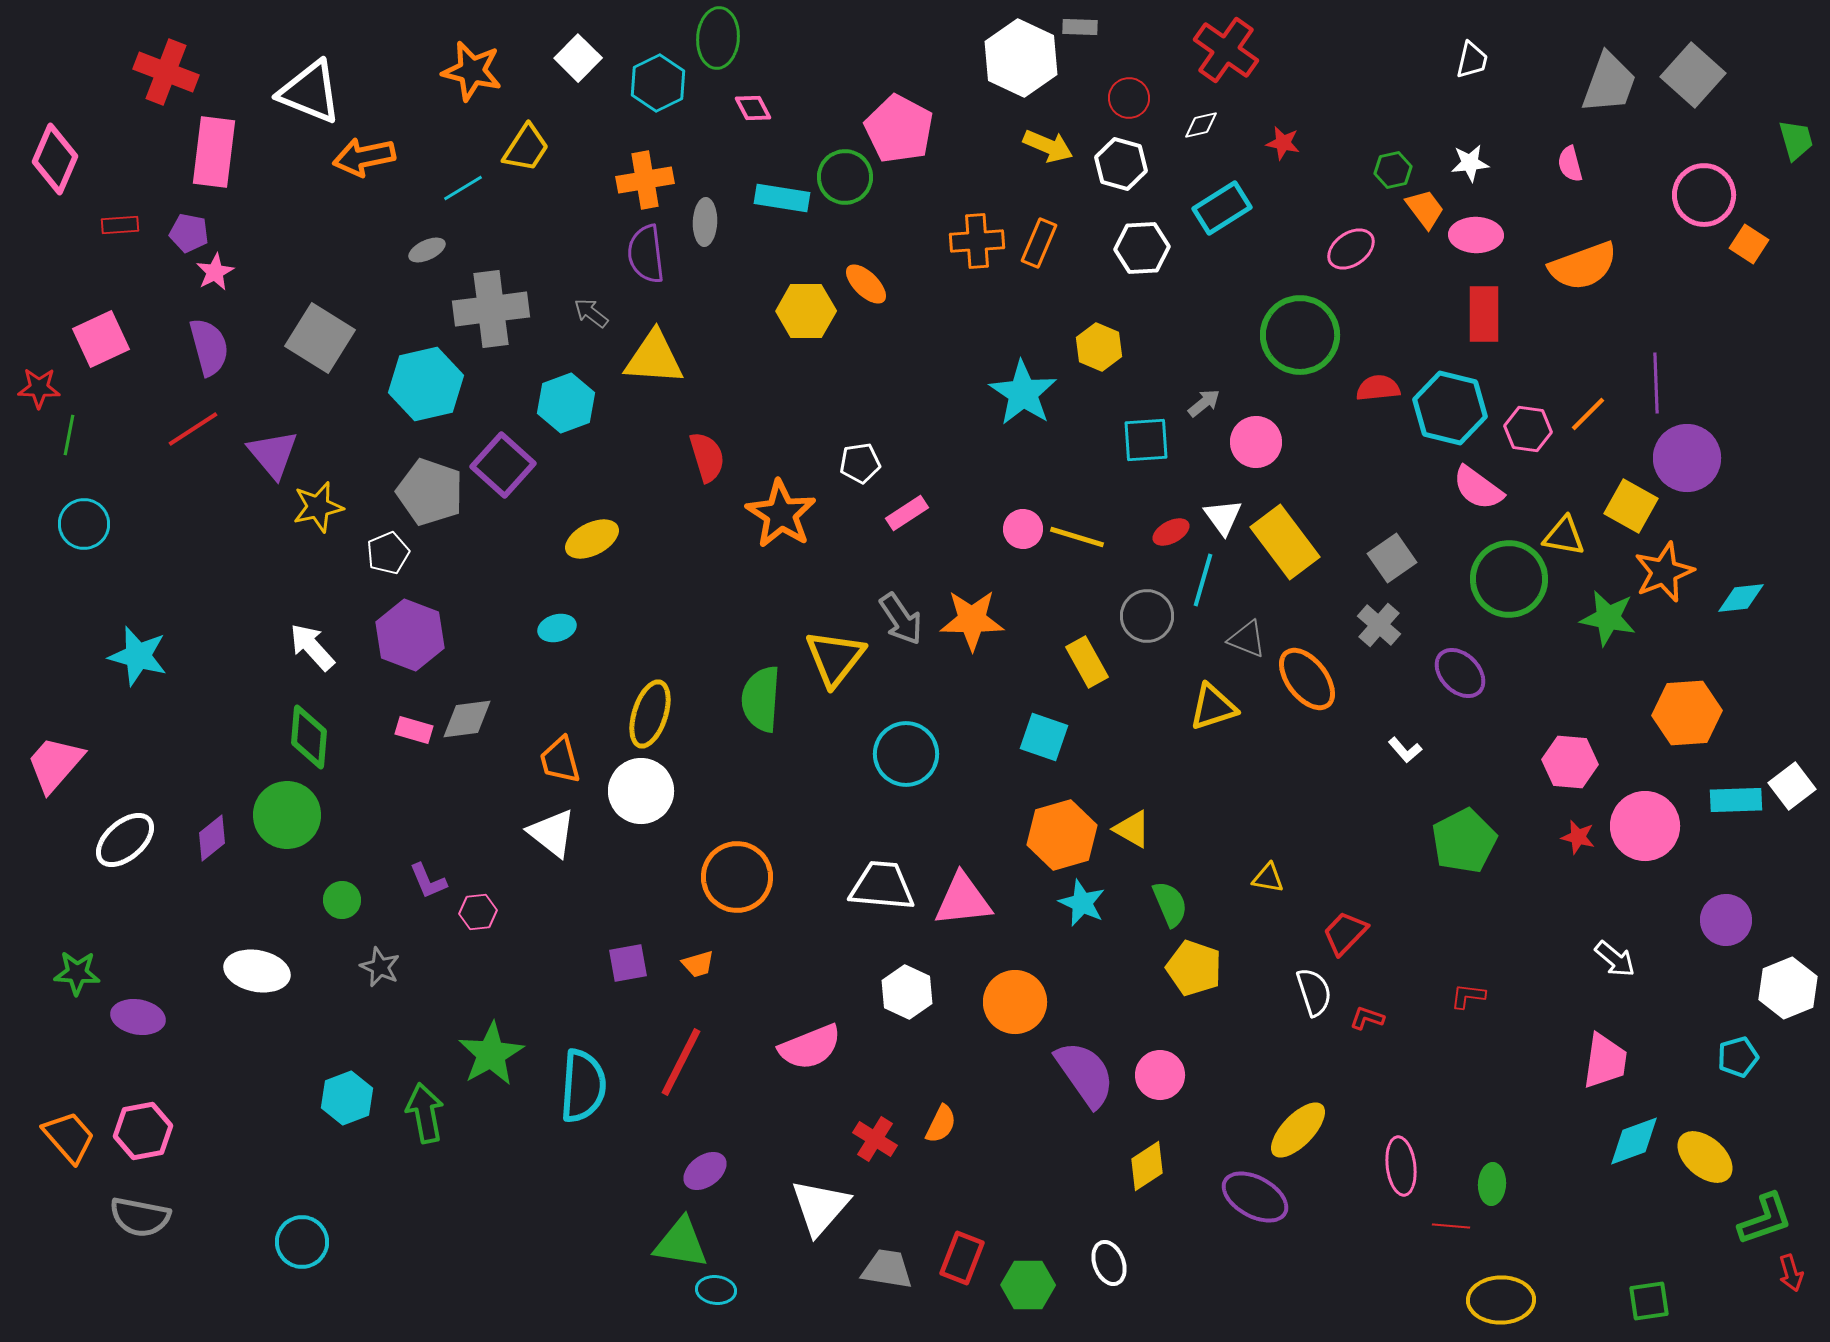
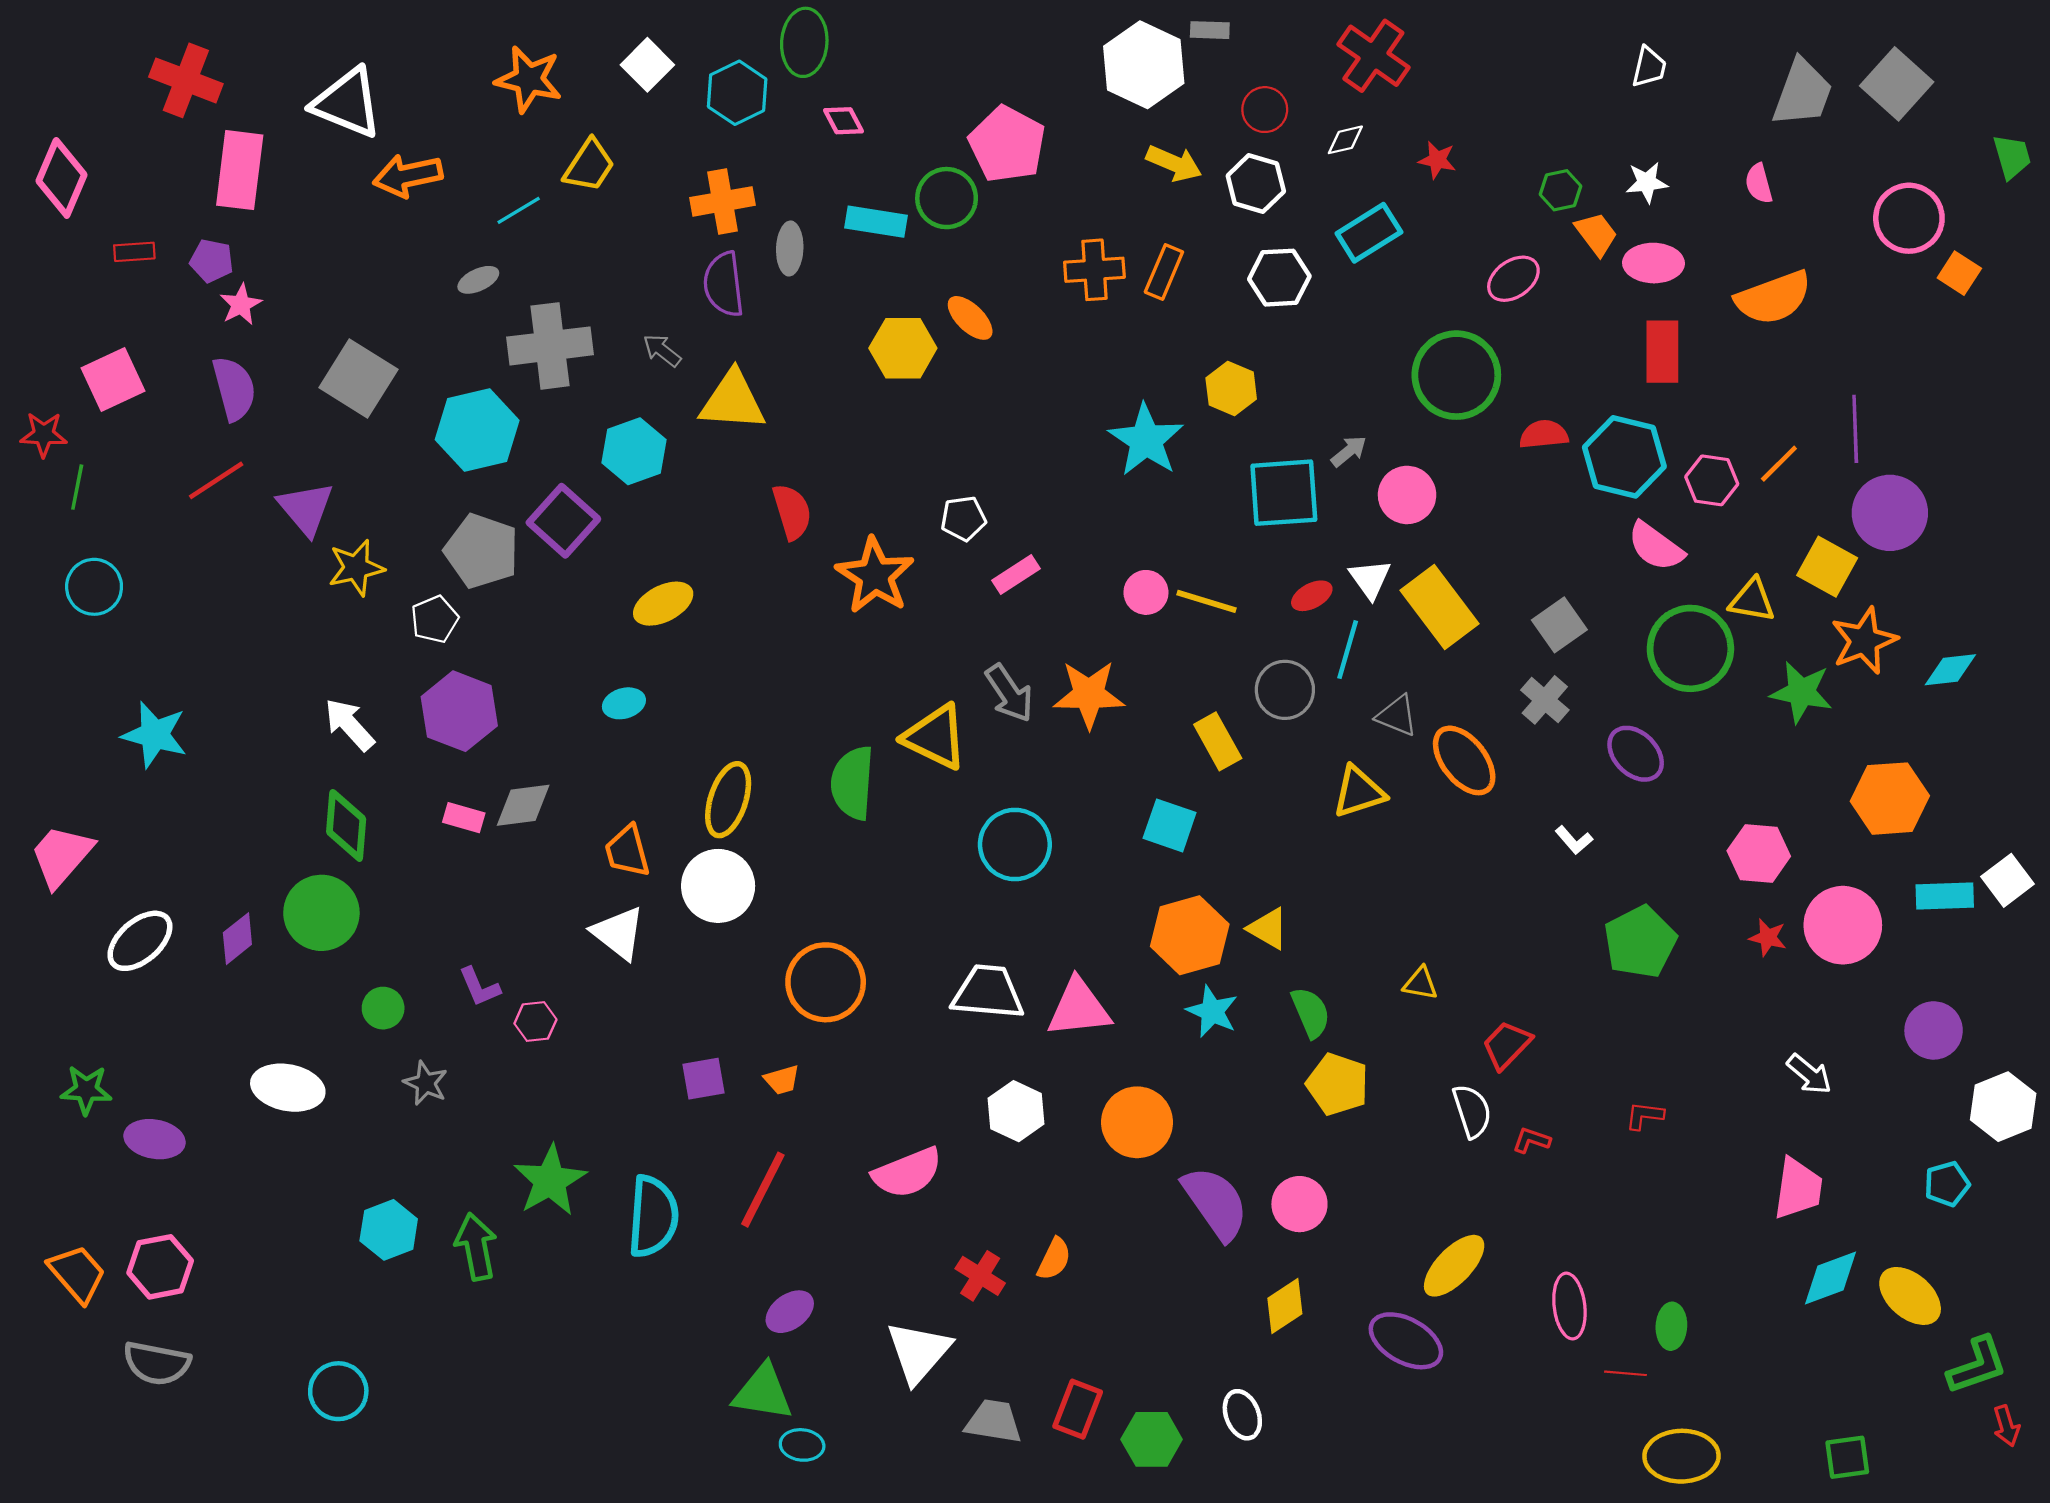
cyan square: (1146, 440) -> (1284, 493), size x1.4
yellow triangle: (835, 658) -> (935, 737), turned -42

